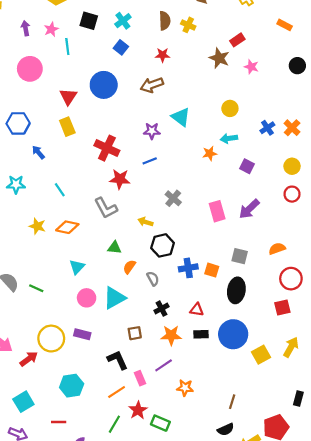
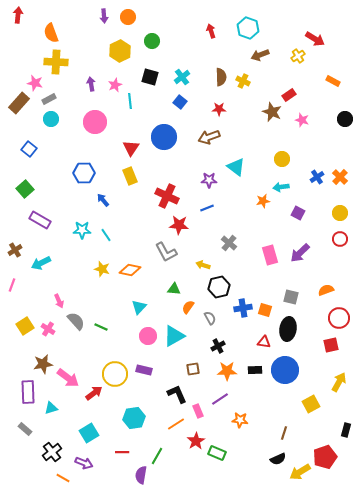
cyan line: (60, 190) -> (106, 235), moved
red triangle: (197, 310) -> (264, 342), moved
yellow square: (261, 355) -> (311, 404), moved
green line: (114, 424) -> (157, 456), moved

